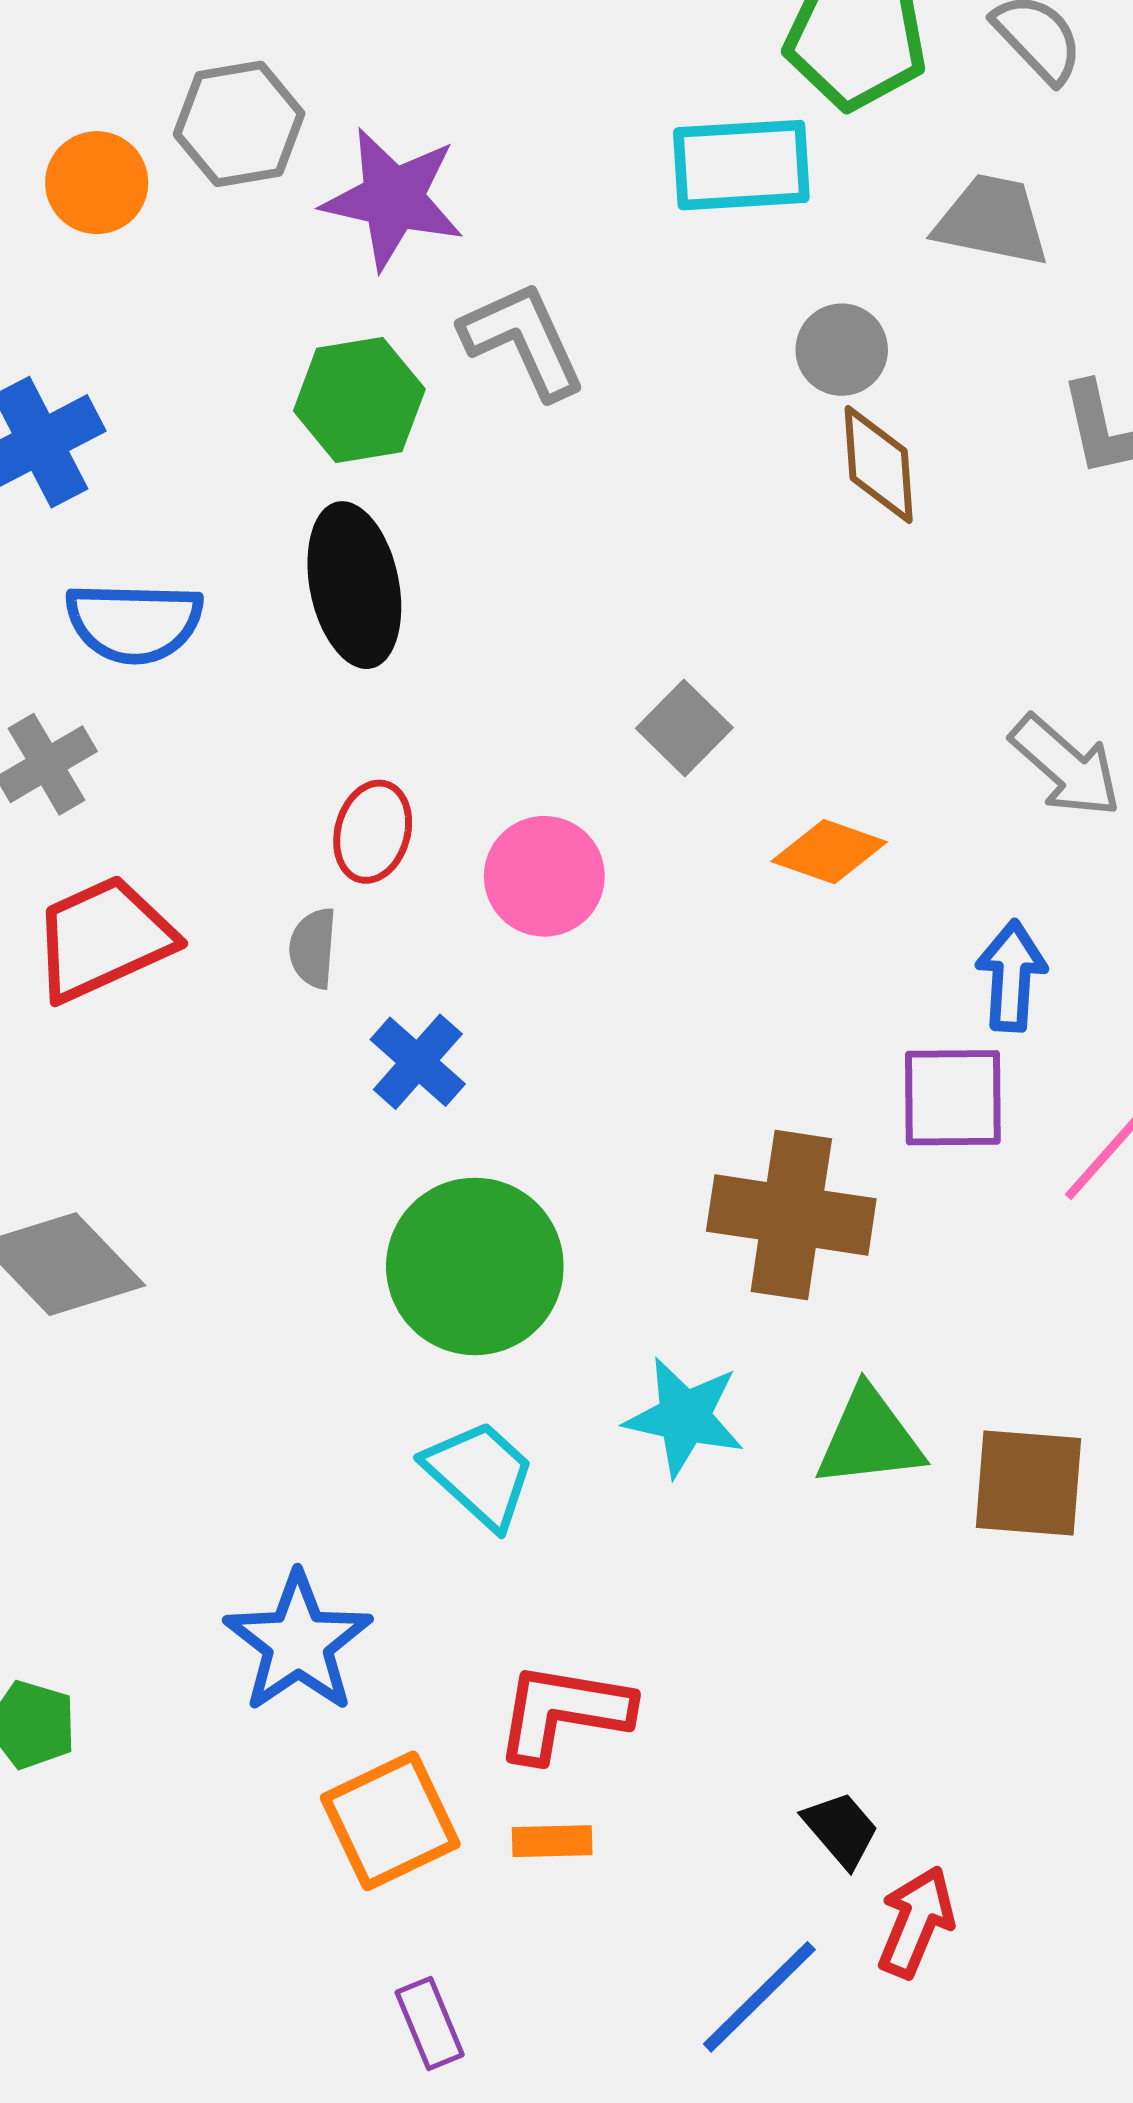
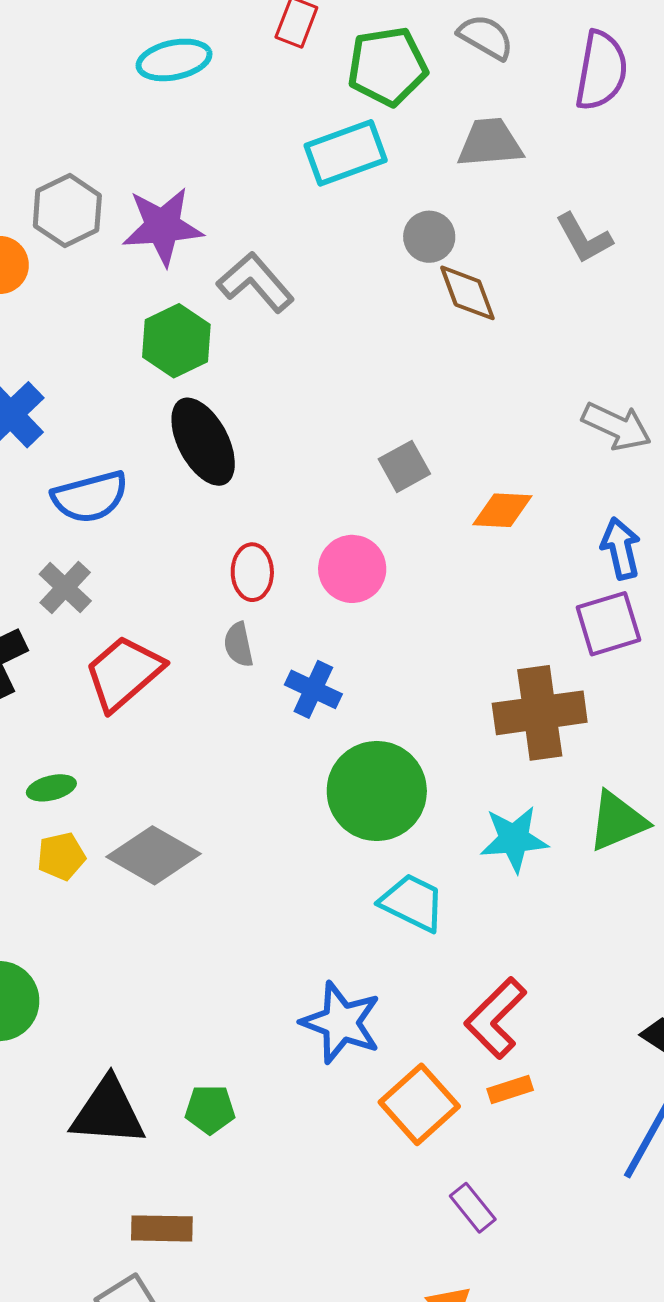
gray square: (684, 728) -> (404, 466), turned 33
red L-shape: (563, 1712) -> (496, 1018), turned -38

